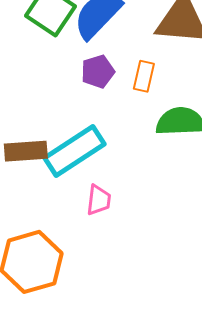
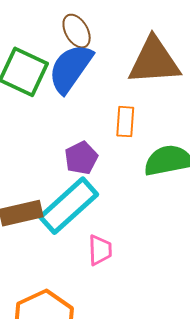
purple pentagon: (98, 72) -> (81, 158), moved

